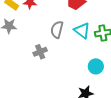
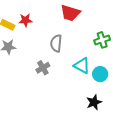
cyan triangle: (82, 31) -> (82, 66), moved

